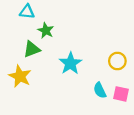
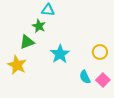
cyan triangle: (27, 12) -> (48, 10), moved
pink square: (121, 94) -> (103, 80), turned 32

